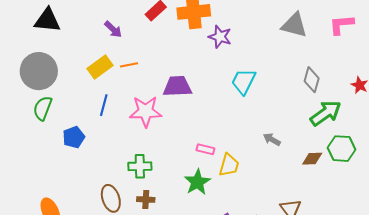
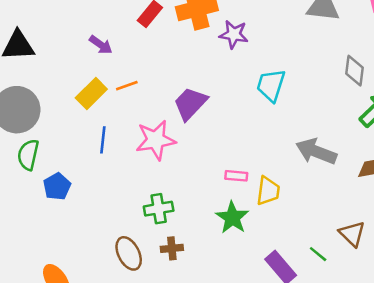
purple trapezoid: (177, 86) -> (190, 103), turned -36
blue pentagon: (74, 137) -> (57, 187), moved
gray arrow: (272, 139) -> (316, 151), size x1.8

